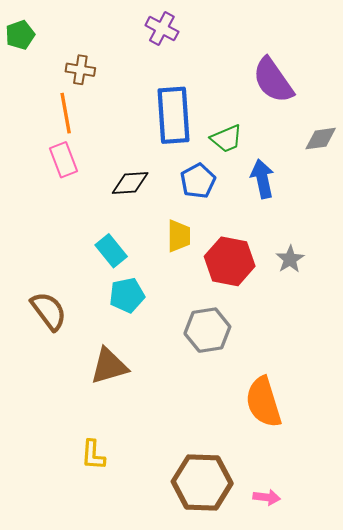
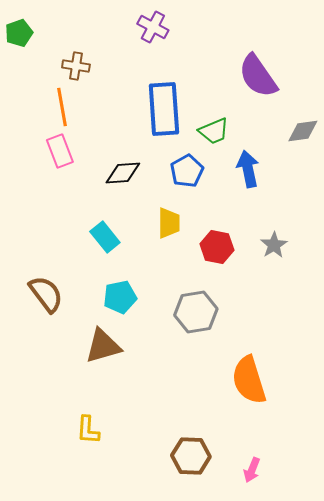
red hexagon: (230, 261) -> (217, 247), size x0.7
cyan pentagon: (127, 295) -> (120, 297), moved
brown hexagon: (202, 482) -> (191, 456), size x0.7
pink arrow: (267, 497) -> (252, 470), turned 105

